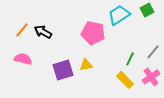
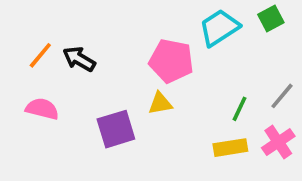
yellow triangle: (86, 65) -> (160, 103), moved
yellow rectangle: (125, 80) -> (230, 148), turned -54

